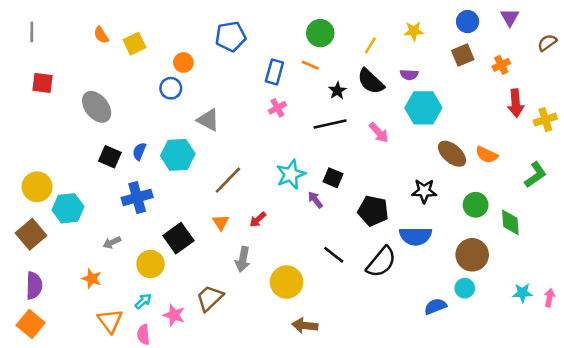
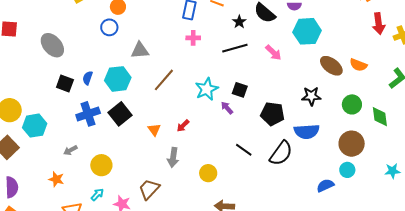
pink cross: (277, 108) -> (193, 38), turned 32
gray triangle: (208, 120) -> (140, 50), turned -30
brown line: (228, 180) -> (164, 80), moved
black square: (178, 238) -> (120, 114), moved
yellow circle: (287, 282) -> (208, 173), size x0.7

